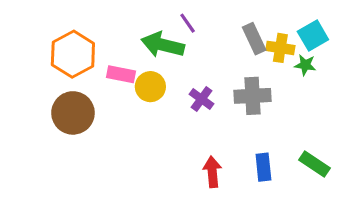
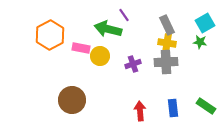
yellow cross: (280, 48) -> (167, 43), moved
purple cross: (201, 99) -> (133, 64), turned 35
brown circle: (73, 113) -> (72, 100), moved

